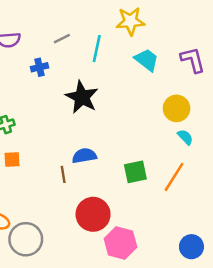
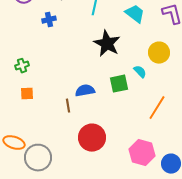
black star: (82, 97) -> (107, 44), moved
cyan semicircle: (185, 137) -> (140, 72), moved
green square: (135, 172) -> (119, 84), moved
pink hexagon: (120, 243) -> (142, 153), moved

